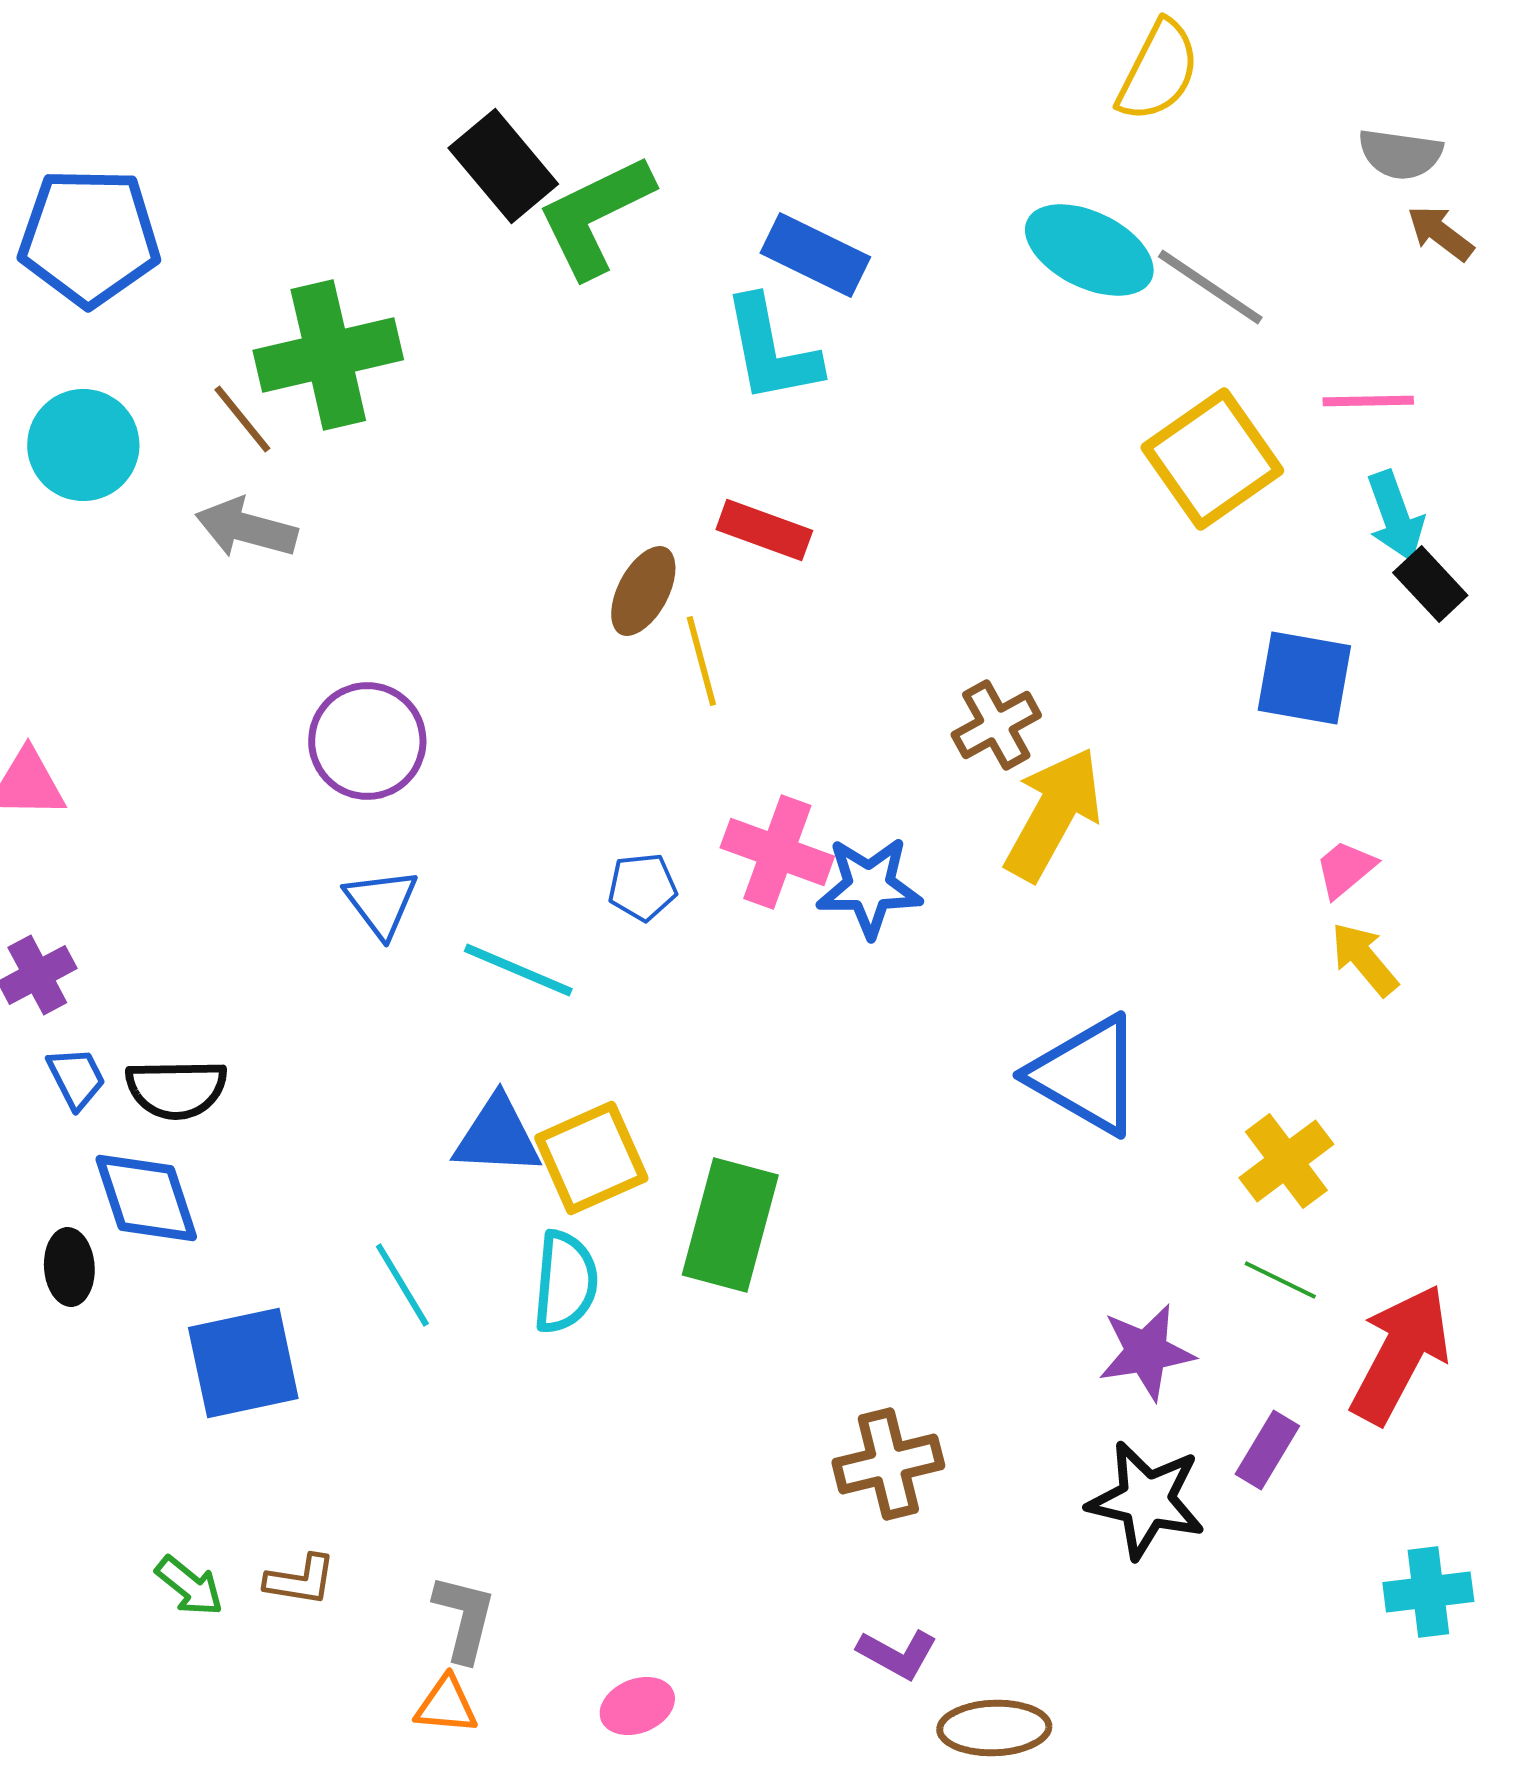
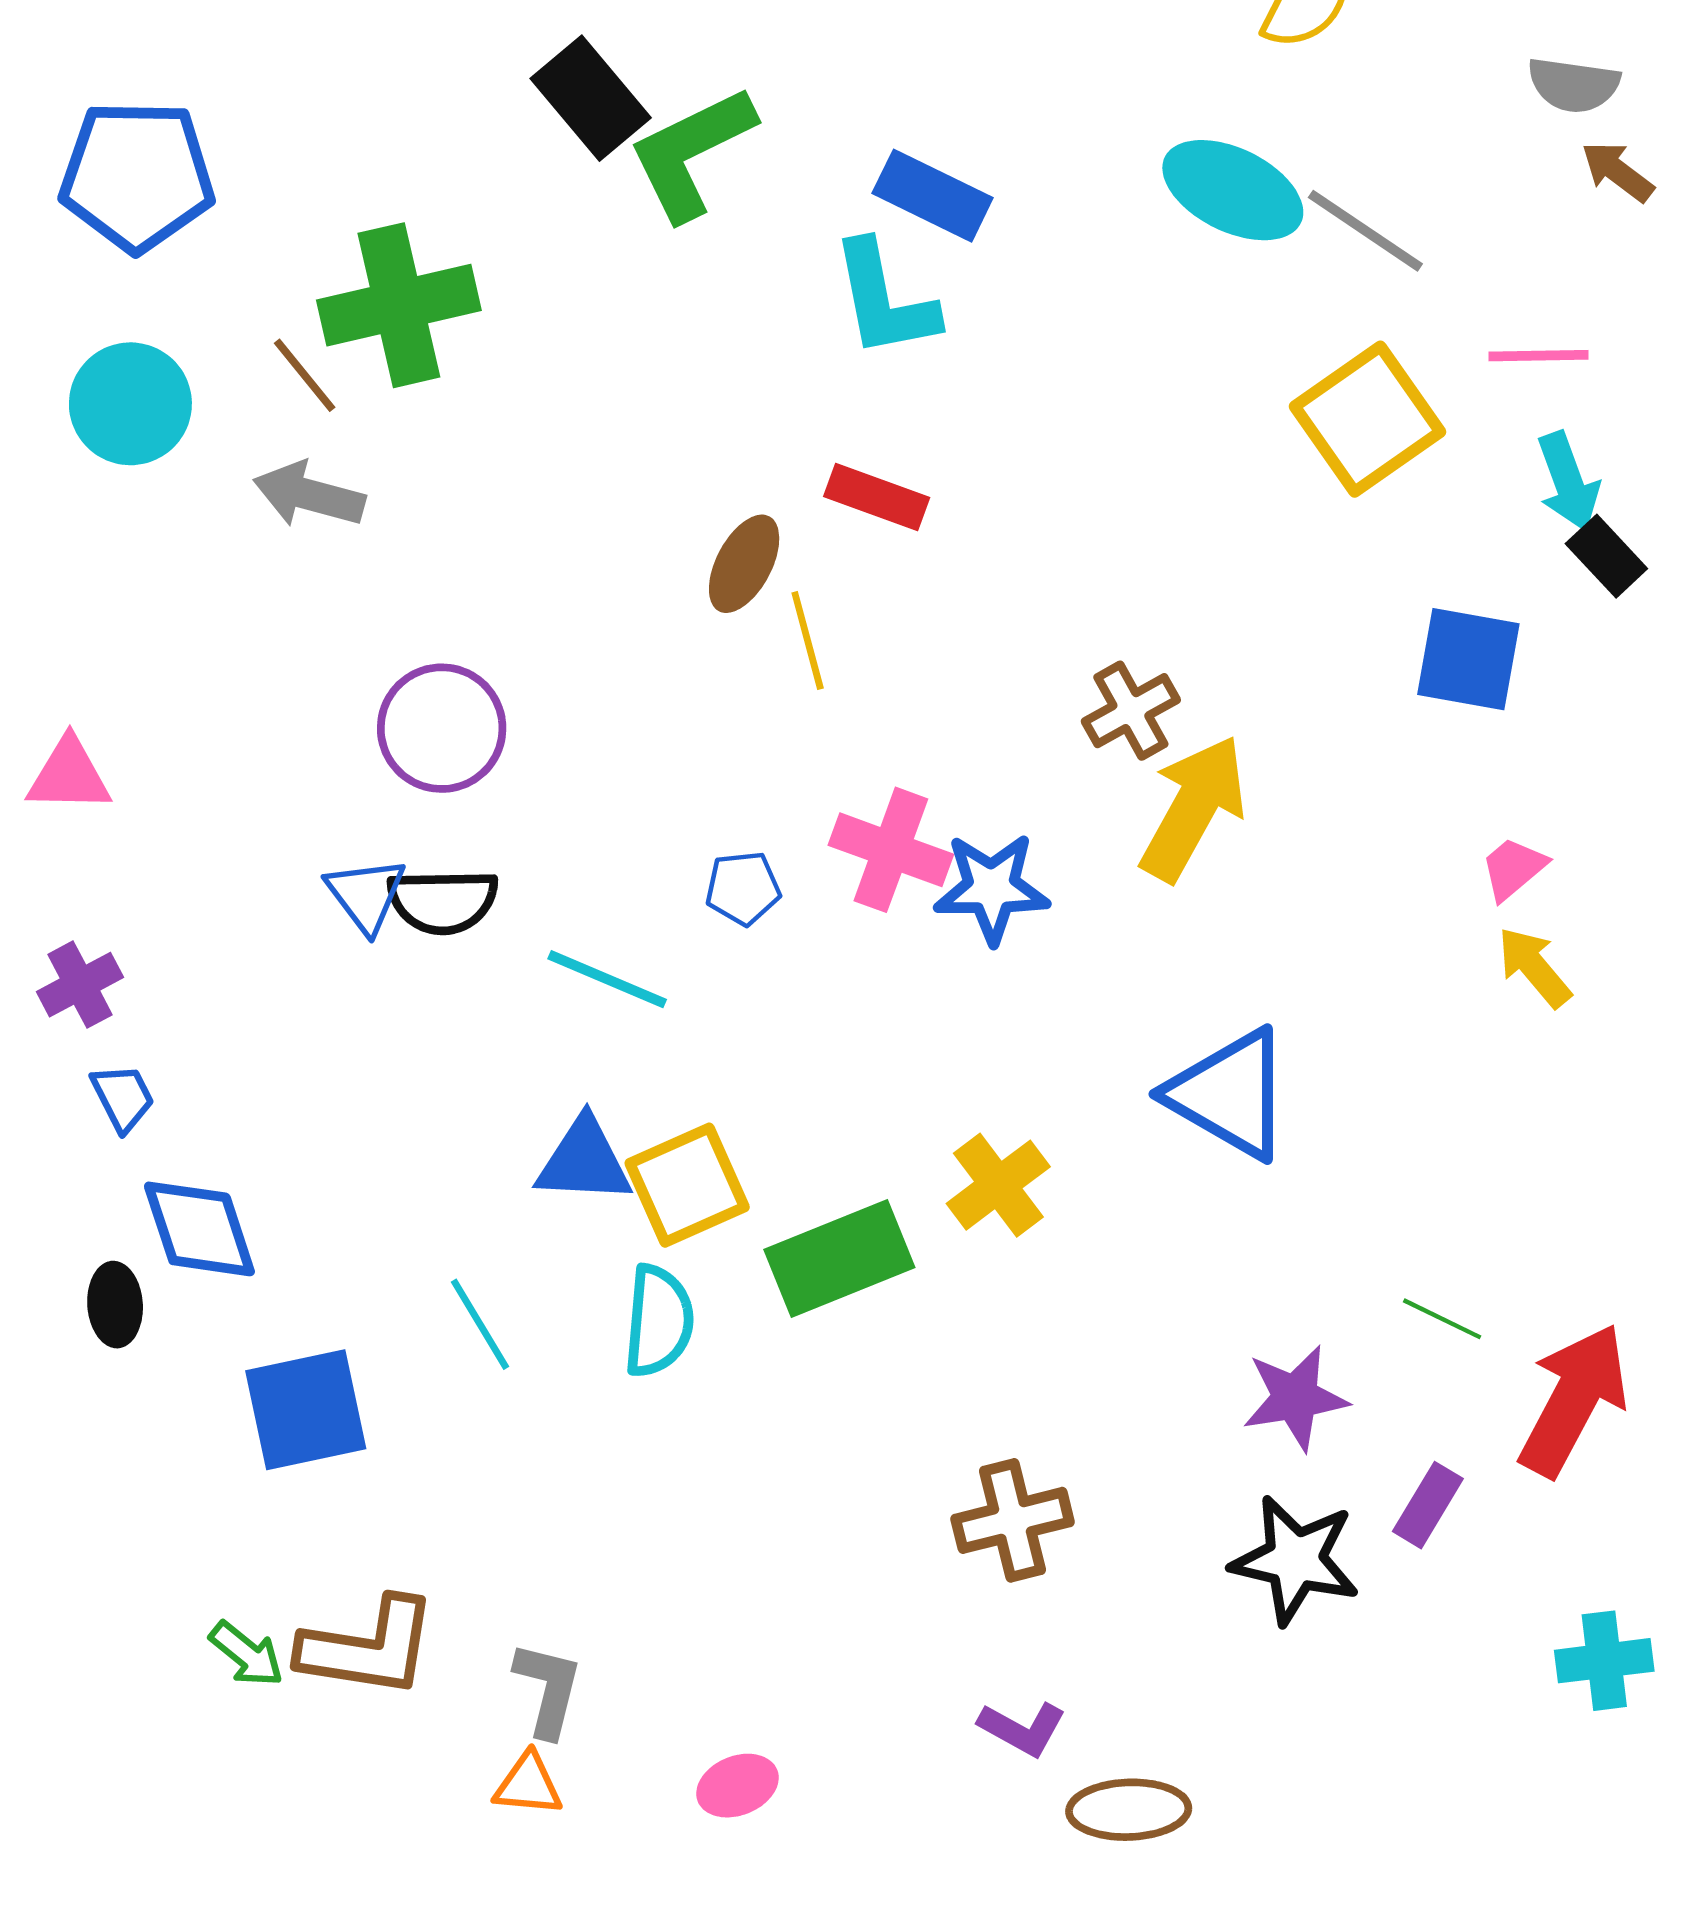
blue triangle: (381, 903) -> (366, 895), moved
black semicircle: (176, 1089) -> (443, 901), moved
yellow cross: (1286, 1161) -> (998, 1185), moved
green rectangle: (730, 1225) -> (839, 1259), turned 53
brown L-shape: (300, 1580) -> (368, 1648), size x1.8

